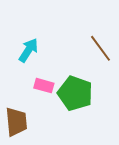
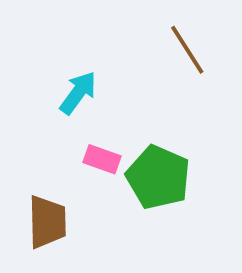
brown line: (100, 48) -> (187, 50), moved

